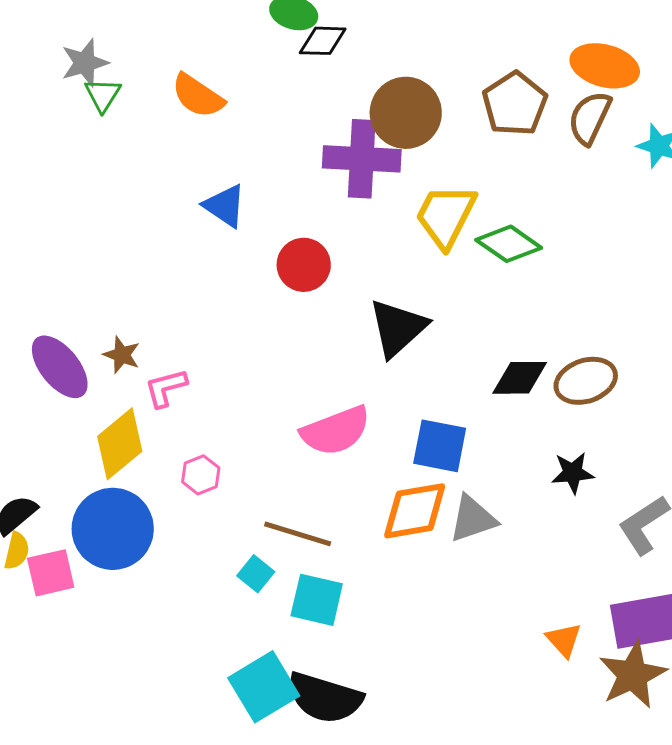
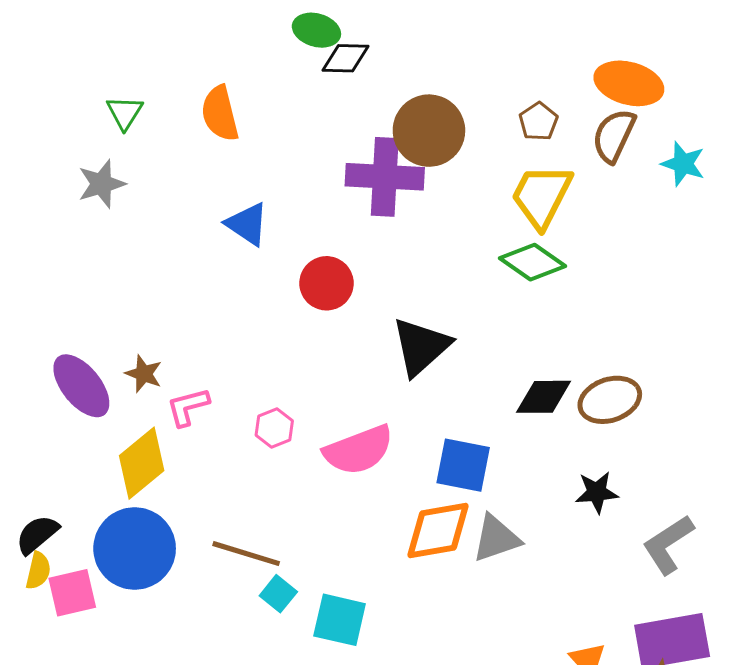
gray star: (85, 63) -> (101, 184), moved
orange semicircle: (198, 96) -> (220, 114), turned 42
brown pentagon: (515, 104) -> (538, 122), size x0.6
yellow trapezoid: (446, 216) -> (541, 196), moved
pink hexagon: (201, 475) -> (274, 428), moved
brown line: (298, 534) -> (246, 554), moved

